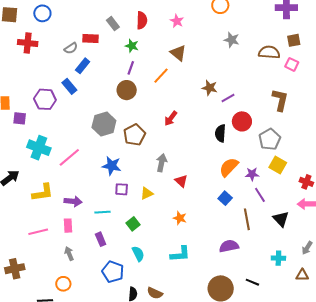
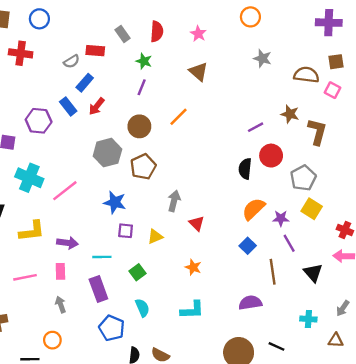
orange line: (161, 76) -> (178, 117), moved
brown star: (210, 88) -> (290, 114), moved
brown circle: (127, 90) -> (139, 126), moved
red arrow: (171, 118) -> (97, 106), moved
purple rectangle: (101, 239) -> (98, 289), size x1.5

